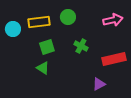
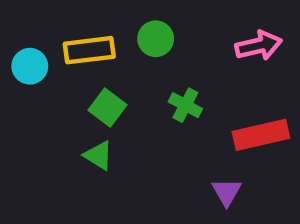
green square: (47, 47) -> (108, 107), turned -35
purple triangle: (99, 84) -> (227, 192), turned -32

